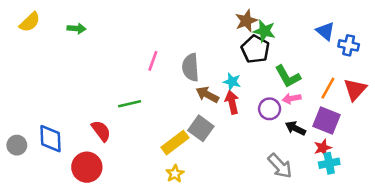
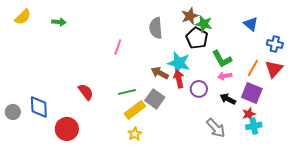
blue cross: (349, 45) -> (275, 44), moved
gray semicircle: (190, 67) -> (156, 28), moved
cyan star: (232, 82) -> (179, 63), size x1.6
green line: (130, 104) -> (127, 92), moved
purple circle: (270, 109) -> (199, 89), moved
red semicircle: (101, 131) -> (86, 92), moved

